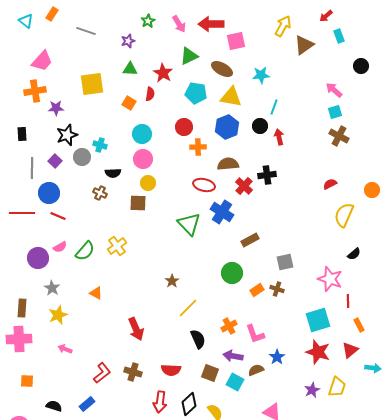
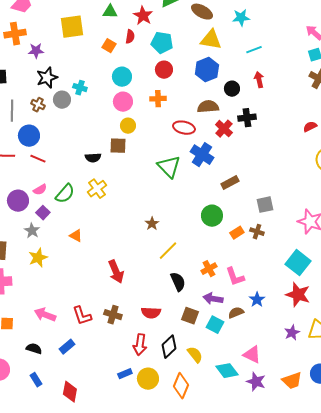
cyan pentagon: (196, 93) -> (162, 43), moved
cyan line: (274, 107) -> (254, 50), turned 49
black circle: (260, 126) -> (232, 89), moved
orange cross: (198, 147) -> (158, 99), moved
purple square: (55, 161) -> (43, 213), moved
black semicircle: (113, 173) -> (93, 158), moved
brown cross: (100, 193) -> (38, 105), moved
cyan square: (318, 320) -> (298, 263), turned -35
pink arrow: (65, 349) -> (45, 315), moved, size x1.5
red L-shape: (102, 373) -> (82, 316), turned 110

